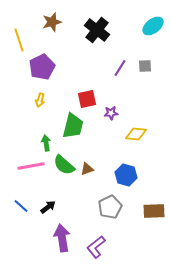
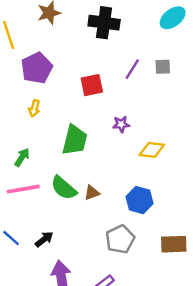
black cross: (97, 30) -> (104, 23), turned -30
red square: (87, 99) -> (92, 85), moved
green arrow: (46, 143) -> (22, 157), moved, turned 42

